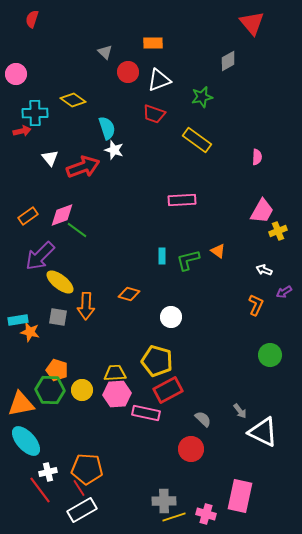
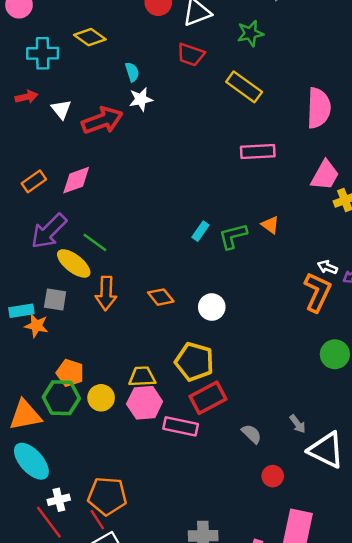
cyan semicircle: (107, 128) -> (132, 72), size x0.7
red arrow: (22, 131) -> (26, 97), moved
white star: (114, 150) -> (141, 99), turned -30
pink semicircle: (257, 157) -> (319, 108), size x2.0
pink rectangle: (182, 200) -> (258, 152), moved
green line: (77, 230) -> (95, 242), moved
cyan rectangle: (162, 256) -> (201, 231), turned 35
white arrow: (264, 270) -> (327, 267), moved
orange diamond: (129, 294) -> (161, 297), moved, turned 35
orange L-shape: (256, 305) -> (317, 292), size x1.5
gray square: (58, 317) -> (55, 300), moved
red circle: (191, 449) -> (273, 476), moved, size x0.7

